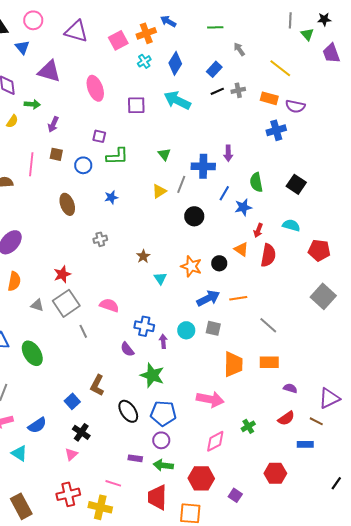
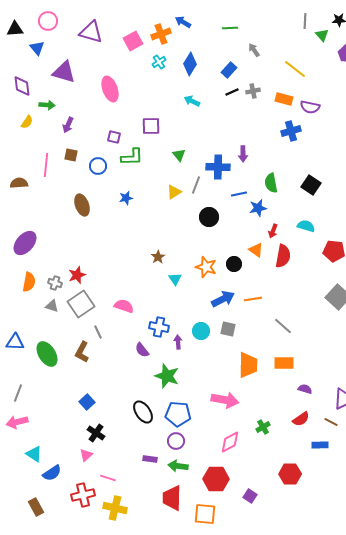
cyan arrow: (177, 100) -> (192, 101), size x0.6
purple square: (136, 105) -> (151, 126), moved
blue line: (224, 193) -> (239, 194), turned 49
gray cross: (100, 239) -> (55, 283), moved, turned 32
brown L-shape: (97, 385) -> (82, 352), moved
blue semicircle: (37, 425) -> (52, 473), moved
pink line: (113, 483) -> (108, 478), moved
brown rectangle: (21, 506) -> (36, 507), size x0.7

